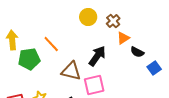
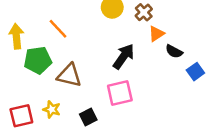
orange line: (51, 44) -> (58, 29), moved
brown triangle: (71, 71) -> (69, 75), moved

